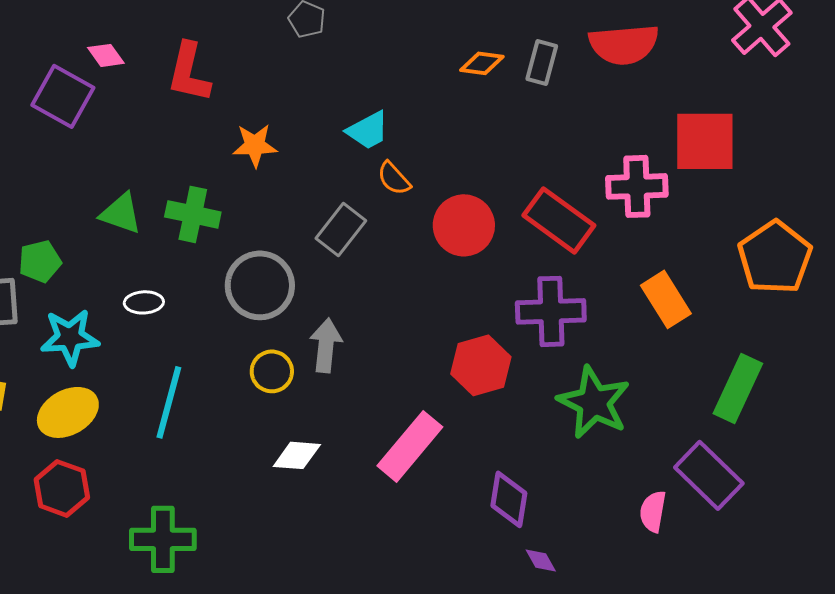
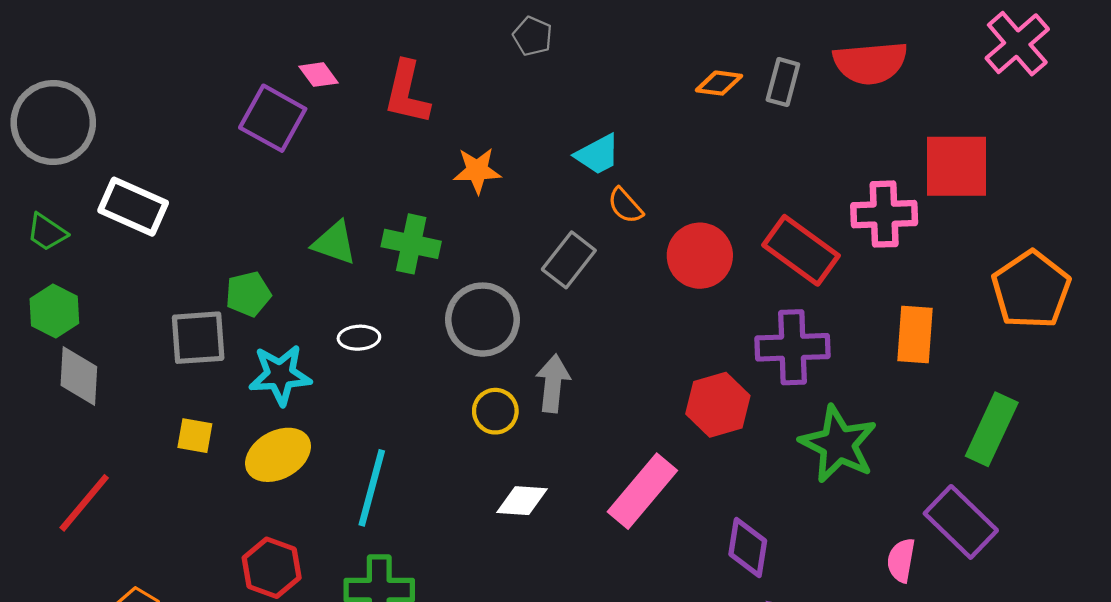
orange rectangle: (666, 299) -> (915, 334), turned 36
cyan line: (169, 402) -> (372, 488), moved
red hexagon: (62, 488) -> (272, 568), moved

